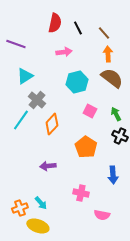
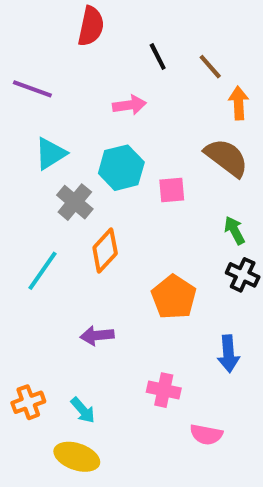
red semicircle: (55, 23) -> (91, 26), moved
orange arrow: (108, 54) -> (239, 103), moved
cyan hexagon: (77, 82) -> (121, 168), moved
pink square: (90, 111) -> (172, 190), moved, turned -32
cyan line: (21, 120) -> (42, 271), moved
orange cross: (20, 208) -> (28, 402), moved

